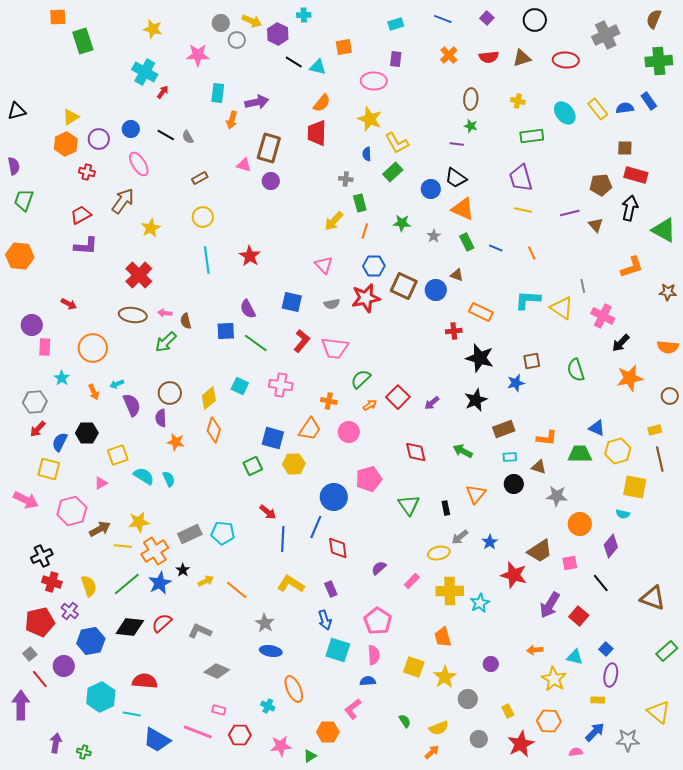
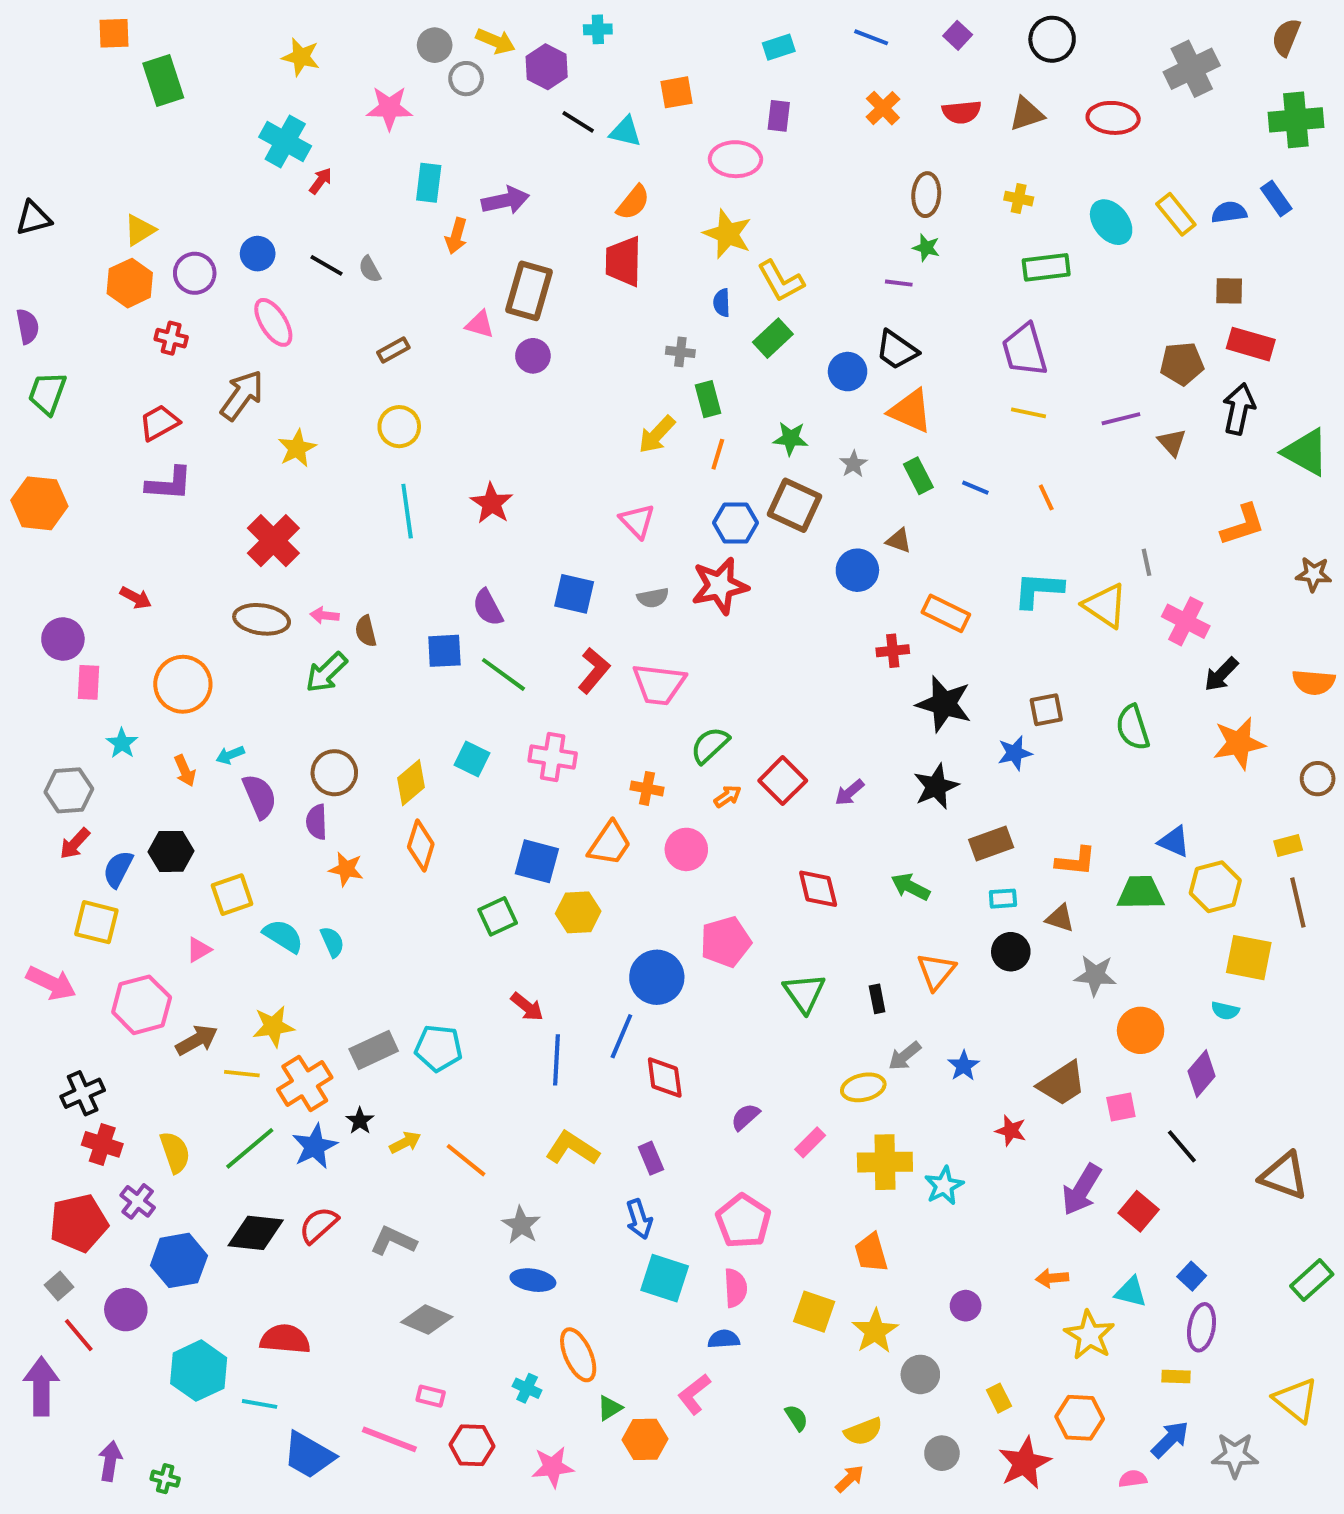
brown square: (404, 286) -> (794, 505), moved
red star: (514, 575) -> (1011, 1131), size x0.6
green triangle: (310, 756) -> (610, 1408), moved

